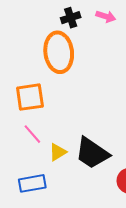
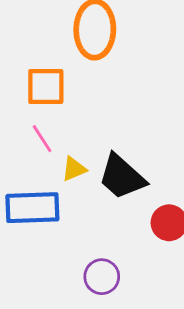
blue rectangle: (32, 183) -> (32, 208), size x1.4

